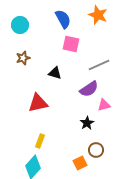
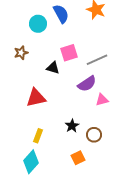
cyan circle: (20, 25) -> (38, 24), moved
pink square: (71, 44) -> (69, 53), moved, turned -30
black star: (87, 123) -> (72, 126), moved
brown circle: (96, 150) -> (94, 135), moved

